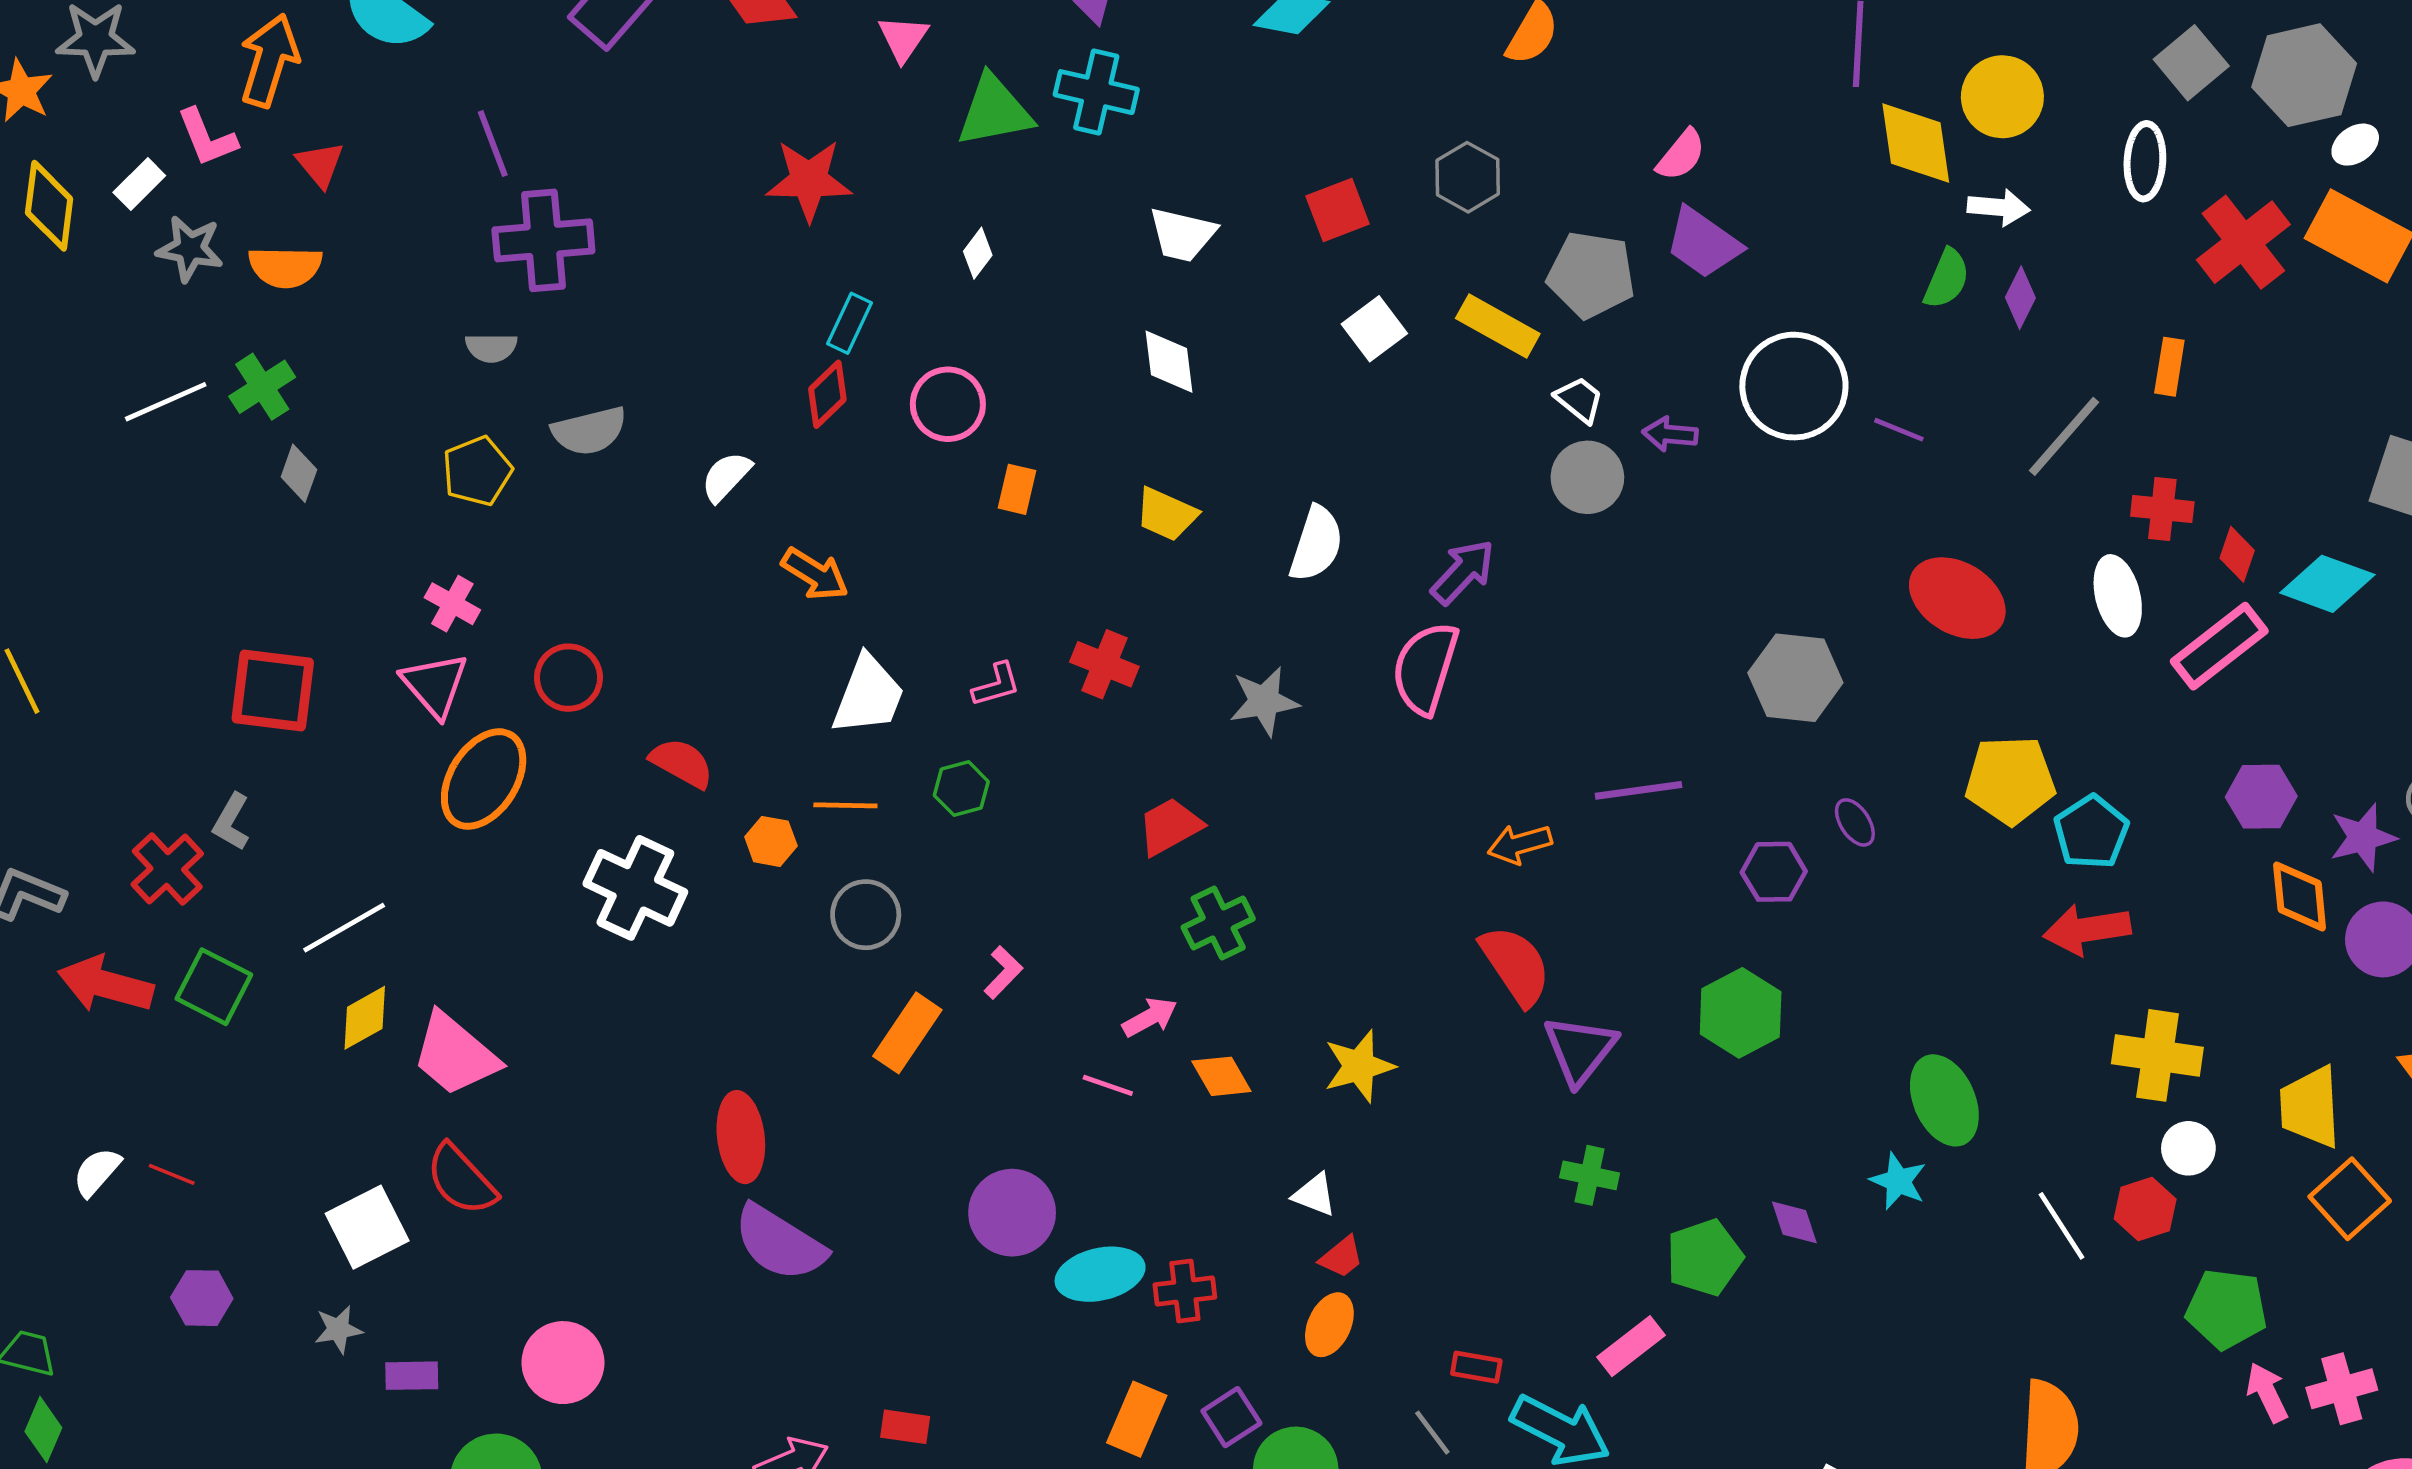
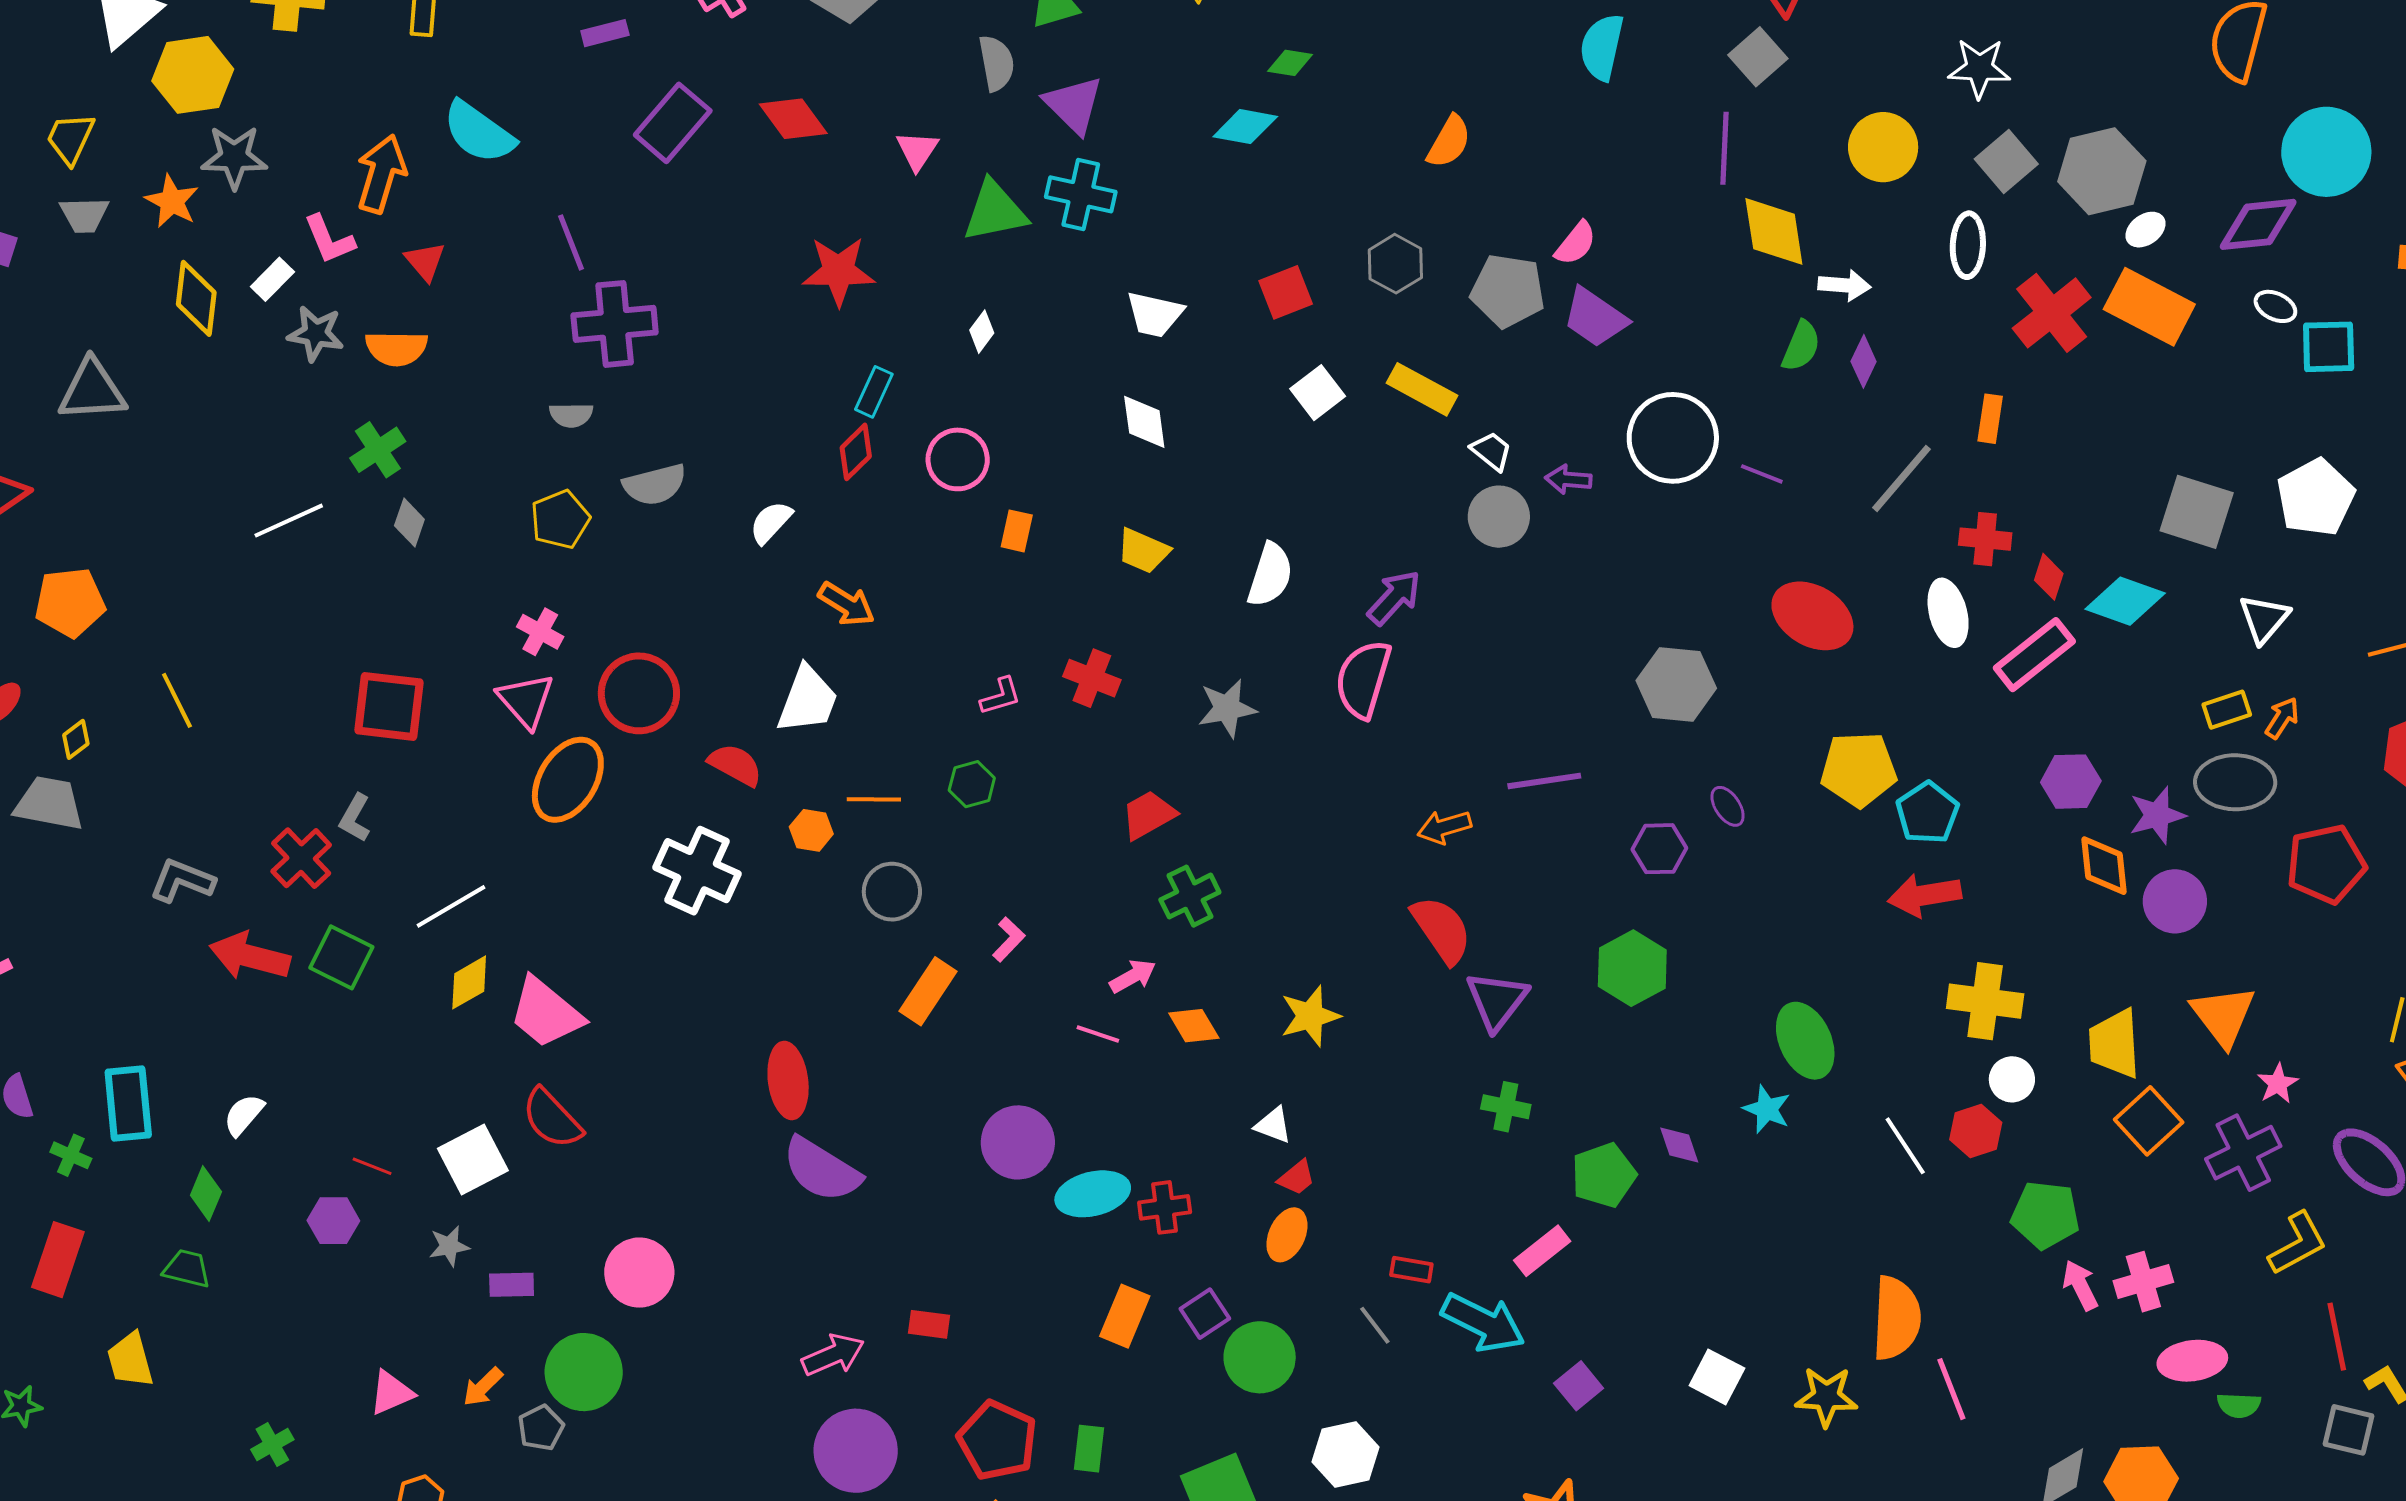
yellow circle: (2002, 97) -> (1883, 147), moved
gray pentagon: (1591, 275) -> (1508, 291), moved
white line: (166, 402) -> (289, 521), moved
red circle: (568, 678) -> (639, 693), size x1.4
white trapezoid: (868, 695) -> (808, 700), moved
red line: (172, 1174) -> (372, 1166), moved
green diamond: (43, 1430) -> (206, 1194), moved

